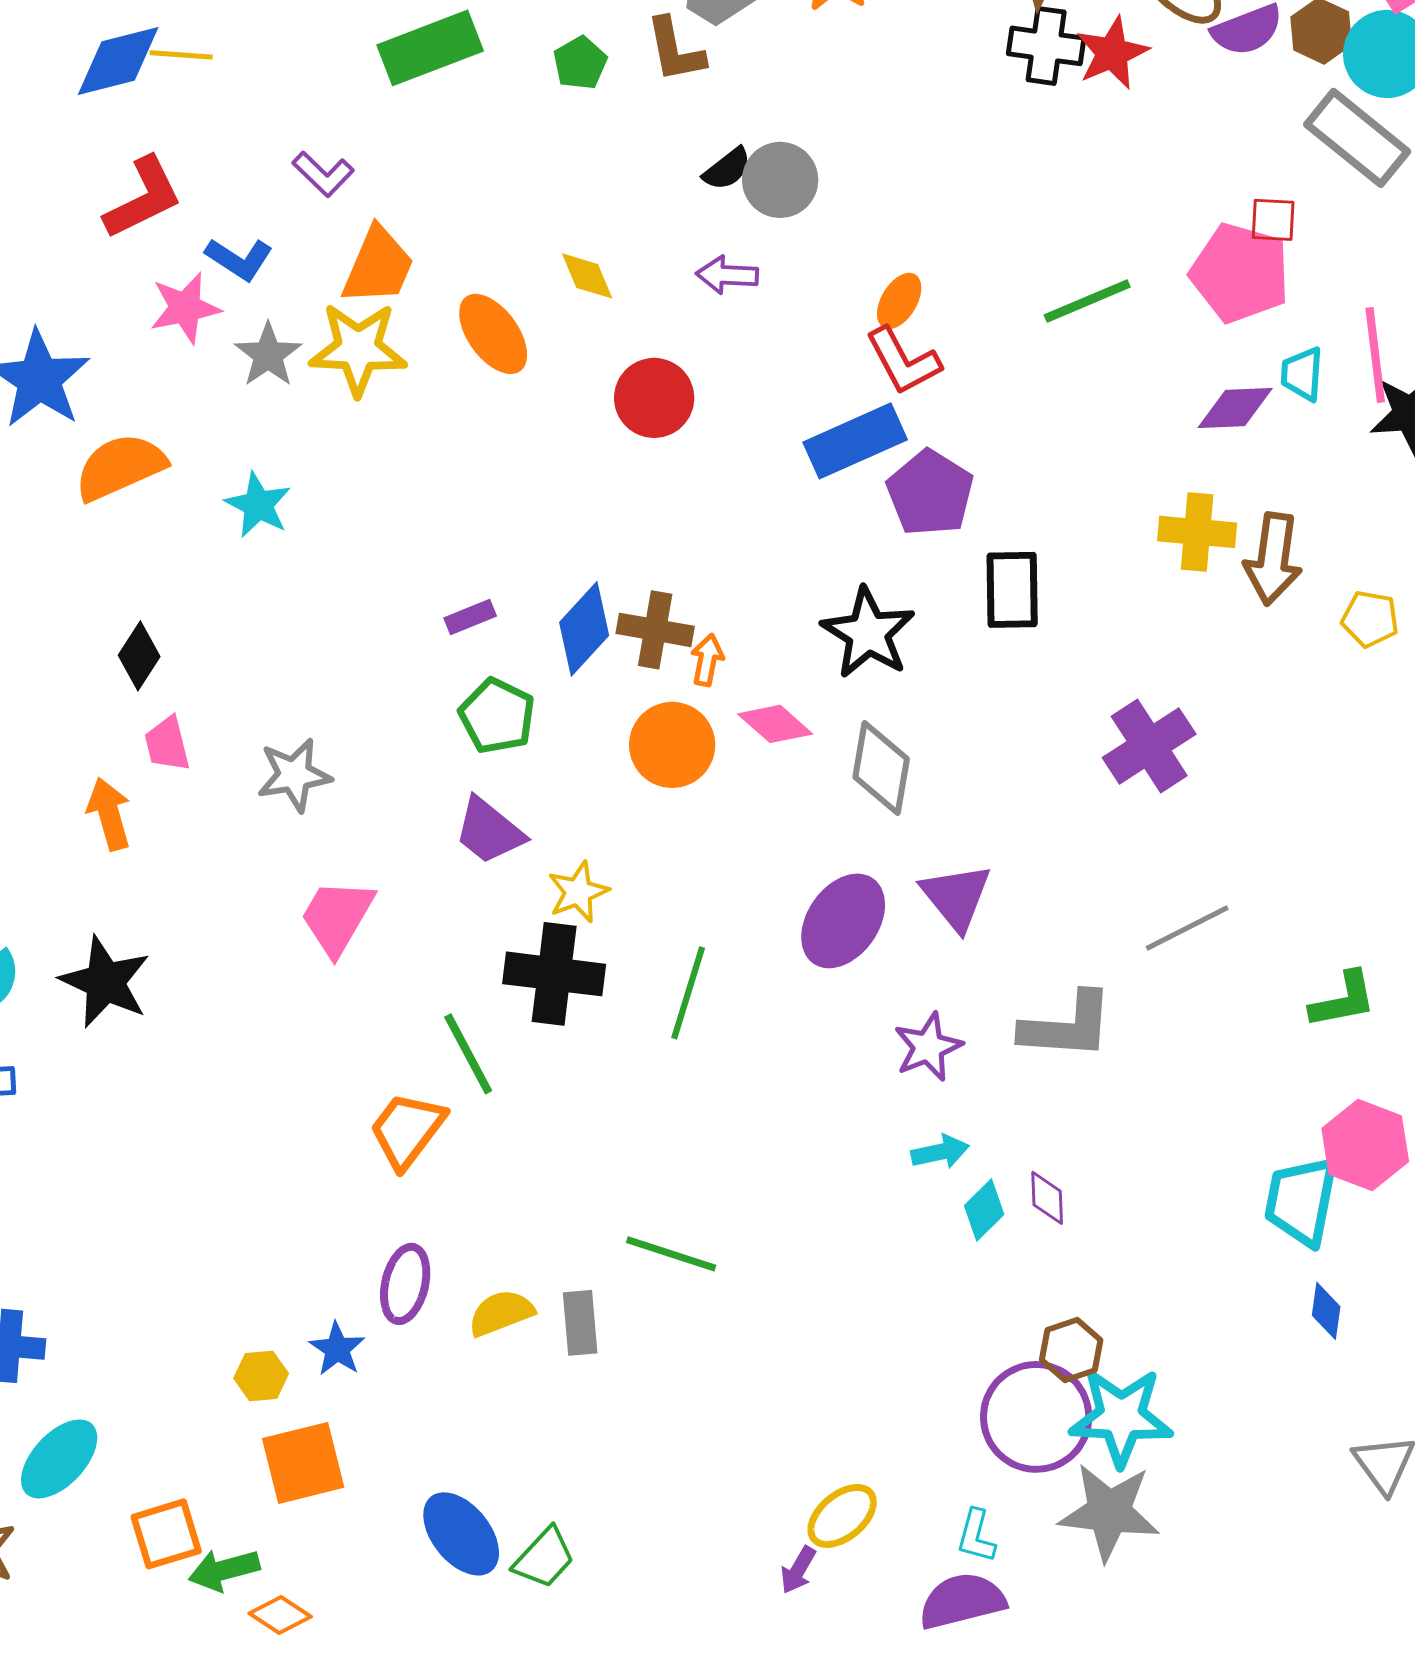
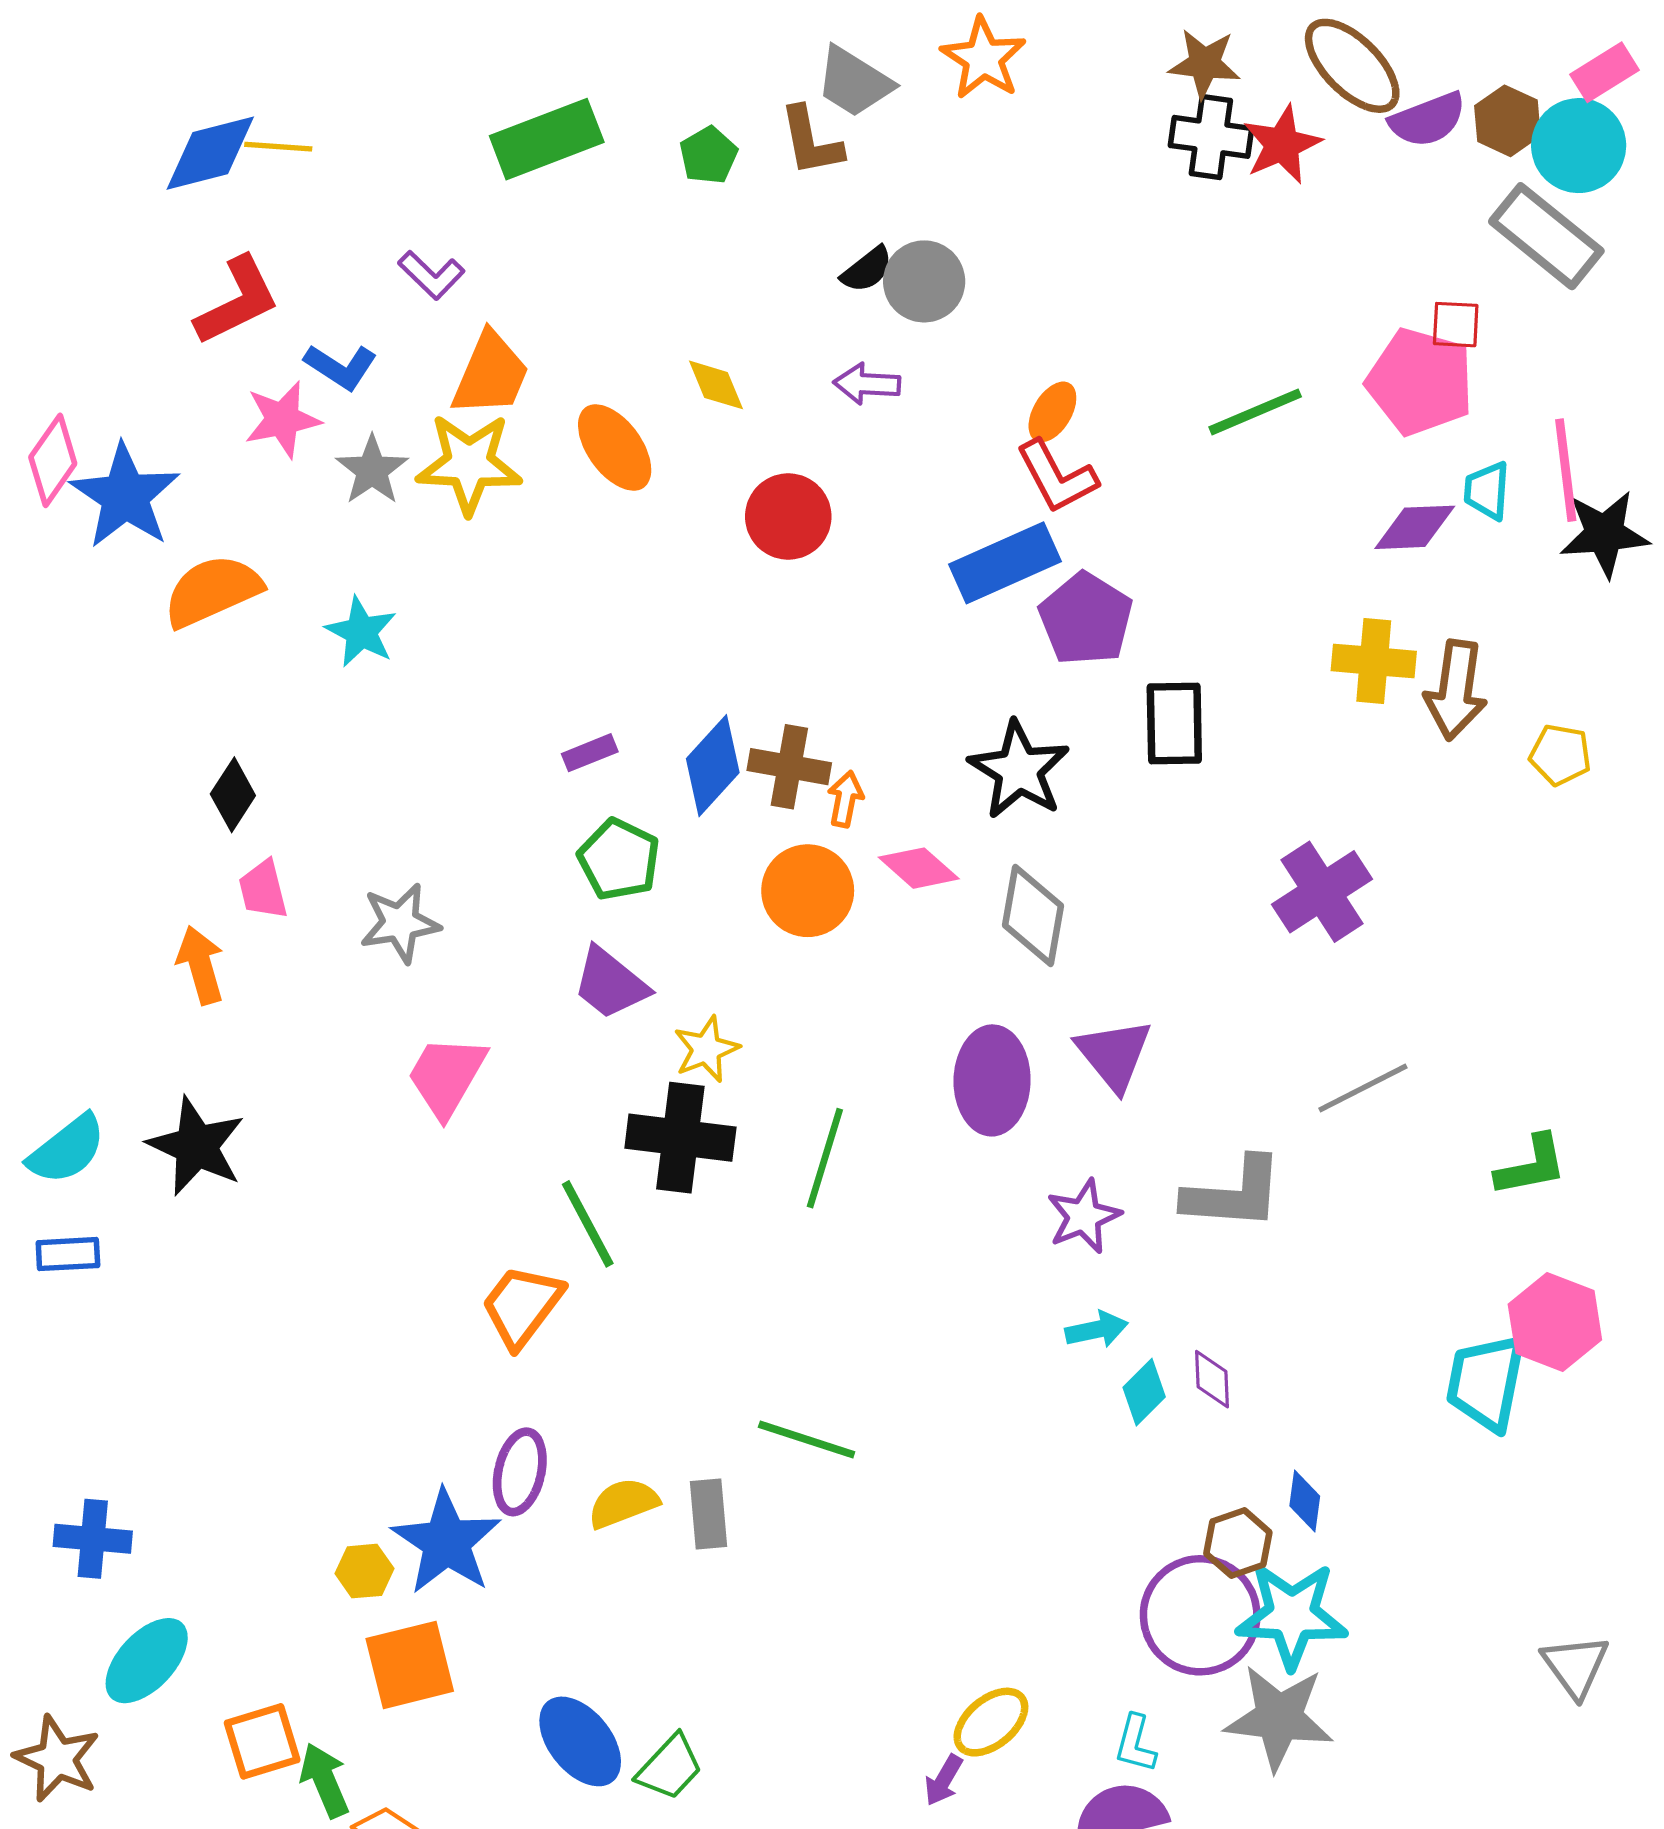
purple ellipse: (843, 921) -> (992, 1080), turned -34
blue diamond: (1326, 1311) -> (1305, 1501), moved
blue star: (337, 1349) -> (446, 1542), size x1.8
green arrow: (224, 1570) -> (325, 1780), turned 82

